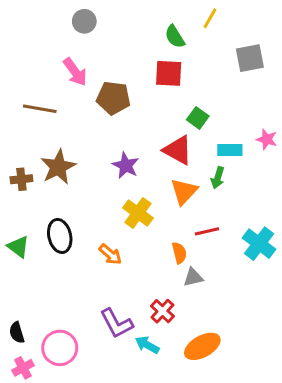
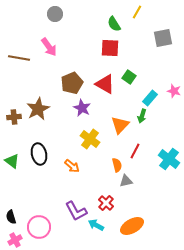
brown pentagon: (113, 98) -> (72, 83), moved, turned -30
brown line: (40, 109) -> (19, 58), moved
red triangle: (178, 150) -> (105, 84), moved
cyan rectangle: (230, 150) -> (150, 98), turned -49
red line: (207, 231) -> (135, 151), turned -49

